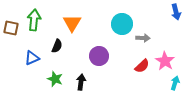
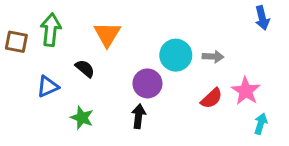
cyan circle: (122, 24) -> (176, 55), moved
black semicircle: (57, 46) -> (85, 69), turned -72
black arrow: (81, 82) -> (139, 116), moved

